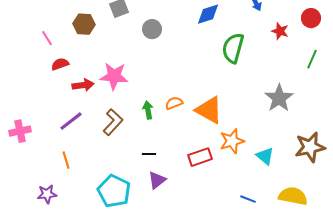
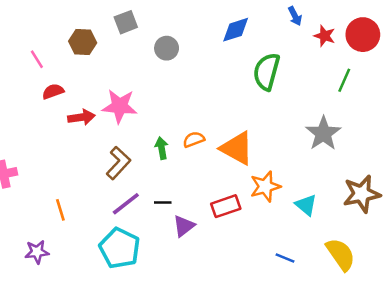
red circle: (311, 18) -> (363, 35), size x1.4
red star: (280, 31) -> (325, 36), moved
green line: (312, 59) -> (344, 80), moved
purple line: (71, 121) -> (126, 204), moved
purple triangle: (157, 180) -> (184, 226), moved
yellow semicircle: (293, 196) -> (341, 254), turned 44

